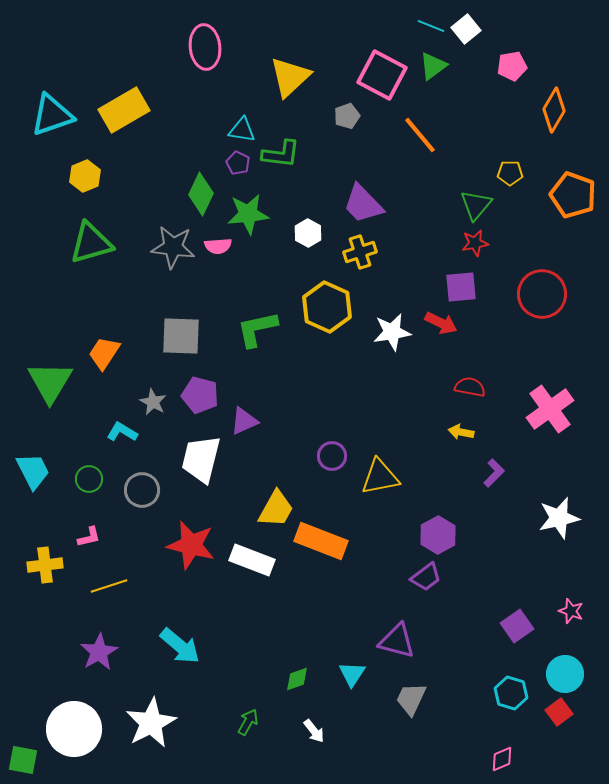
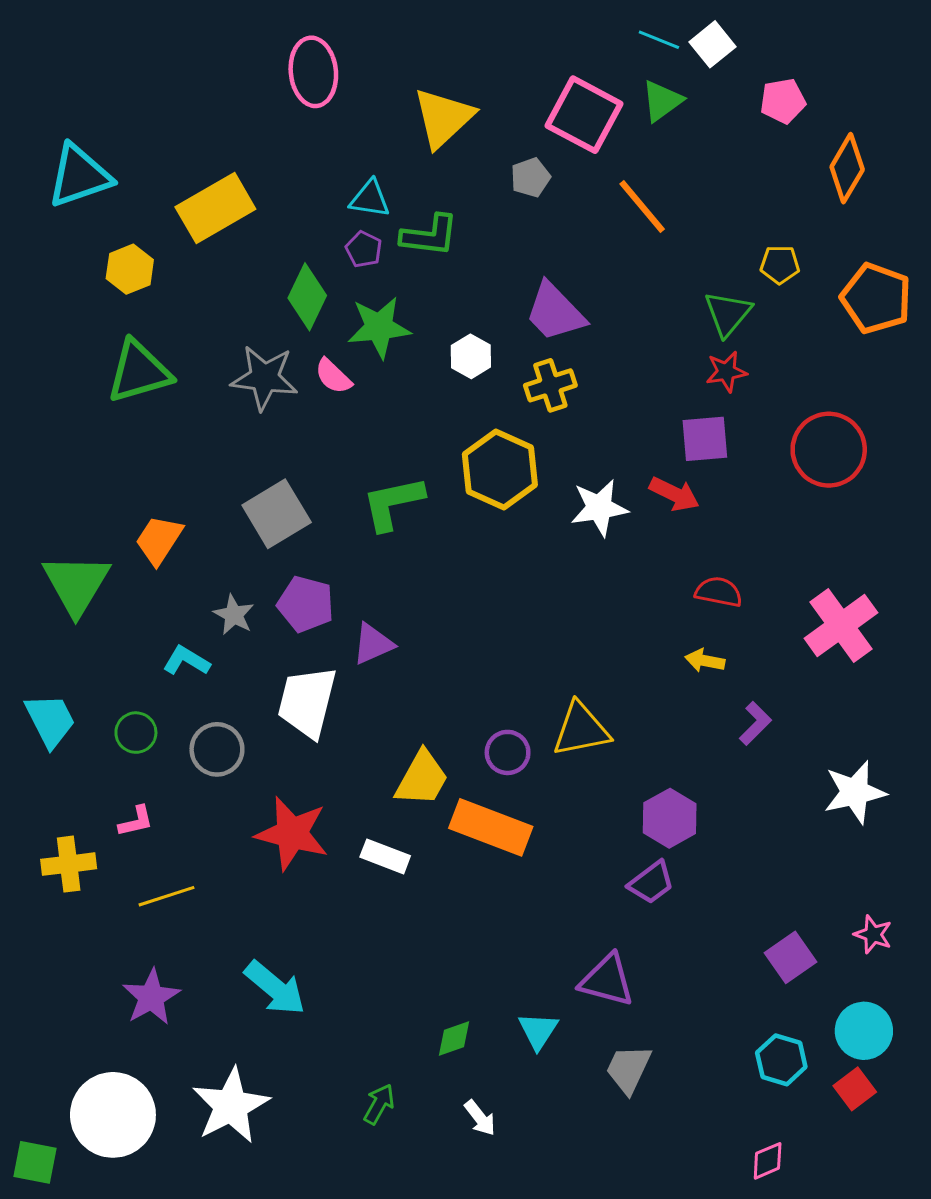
yellow rectangle: (124, 110) -> (215, 208), moved
pink semicircle: (218, 246) -> (333, 376), turned 48
gray square: (181, 336) -> (277, 514), turned -33
purple circle: (332, 456) -> (508, 752), moved
white rectangle: (252, 560) -> (385, 856), size x0.7

